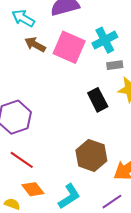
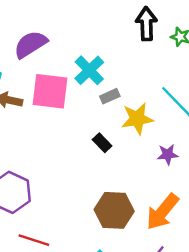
black rectangle: (98, 100) -> (102, 143), size x0.7

